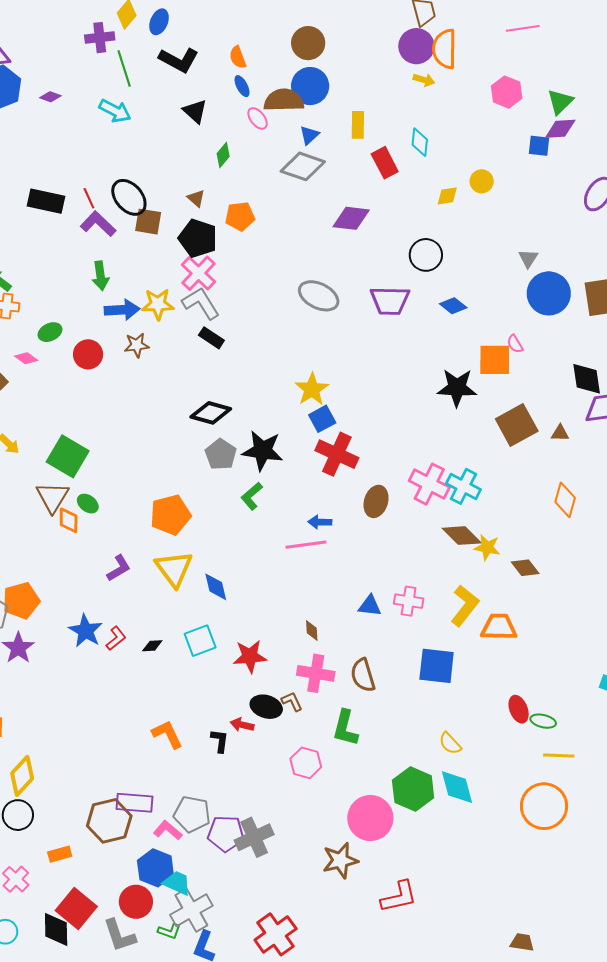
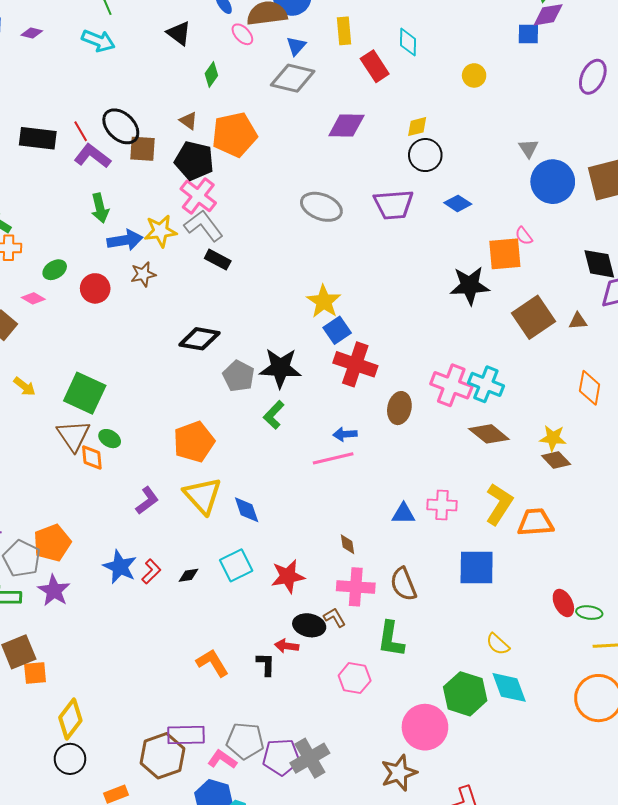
yellow diamond: (447, 196) -> (417, 127), moved
orange pentagon: (240, 216) -> (234, 135), size x1.5
black diamond: (211, 413) -> (199, 339), moved
yellow star: (487, 547) -> (553, 438), moved

